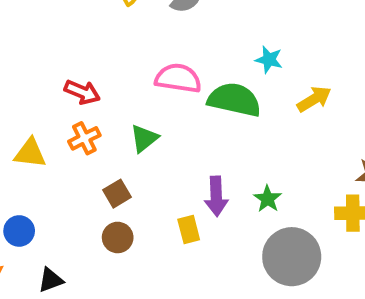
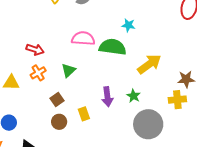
yellow arrow: (314, 99) -> (149, 64), moved, size x1.4
yellow rectangle: (189, 229) -> (84, 114), moved

